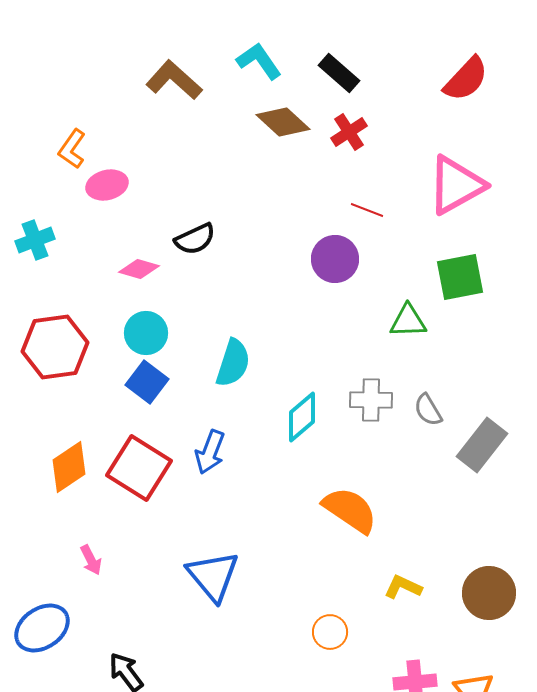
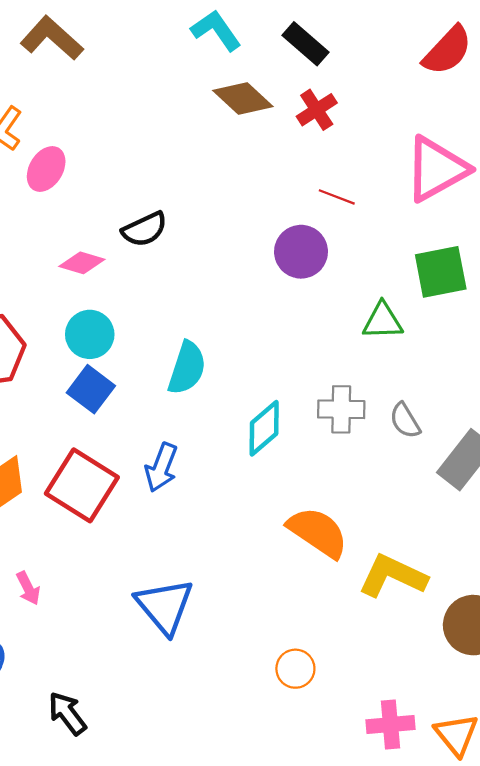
brown L-shape: (174, 80) -> (52, 38), moved
pink ellipse: (107, 185) -> (46, 169), turned -45
yellow L-shape: (403, 587) -> (393, 576), moved, size x1.6

